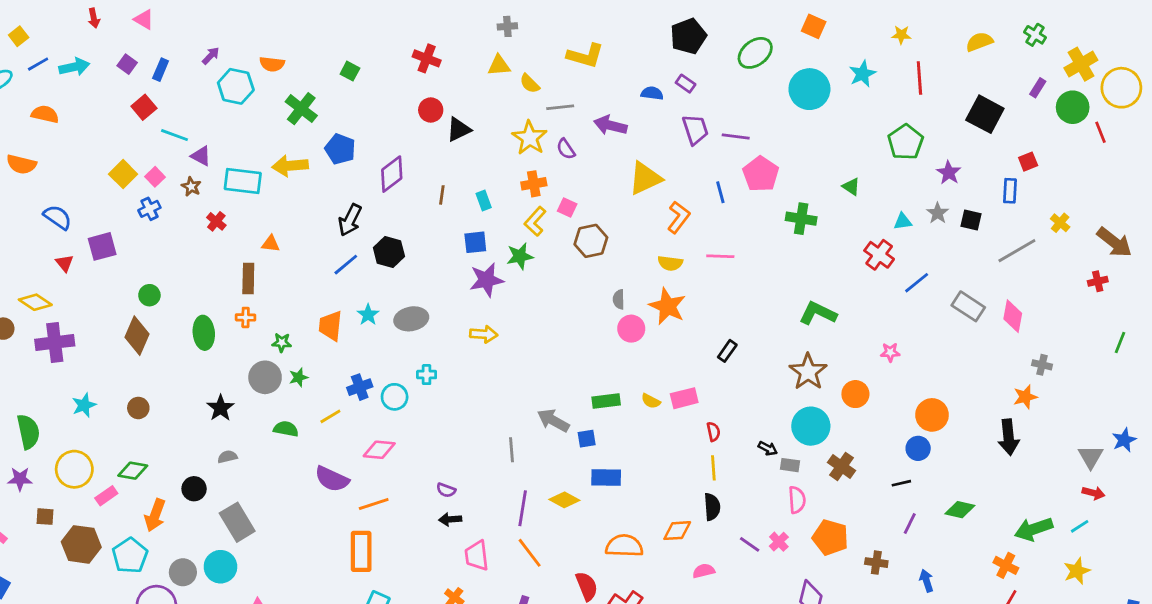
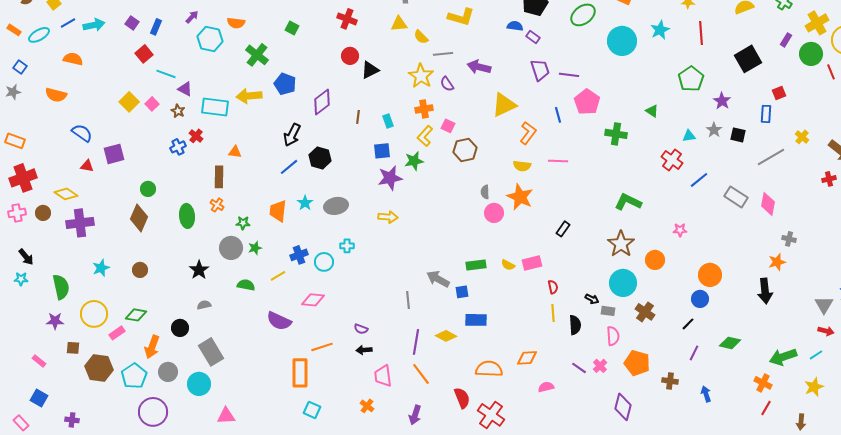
blue semicircle: (652, 93) -> (515, 26), moved
black square: (985, 114) -> (748, 59), turned 32
blue cross: (149, 209) -> (178, 147), moved
red triangle: (65, 263) -> (87, 166), turned -40
orange cross: (246, 317) -> (217, 205), turned 32
black line: (901, 483) -> (688, 324), turned -32
orange line: (374, 504) -> (322, 347), moved
black semicircle: (712, 507) -> (575, 325), moved
gray circle: (183, 572) -> (168, 372), moved

